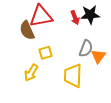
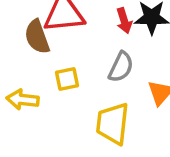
gray semicircle: (86, 48) -> (121, 67), moved
yellow arrow: (31, 73) -> (23, 100), moved, turned 60

